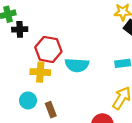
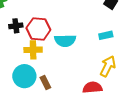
black cross: (20, 29) -> (16, 26), moved
cyan circle: (28, 100) -> (24, 76), size x1.5

